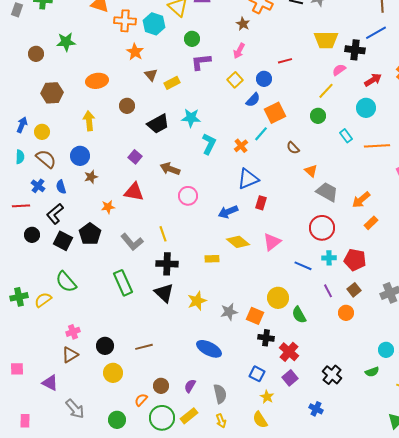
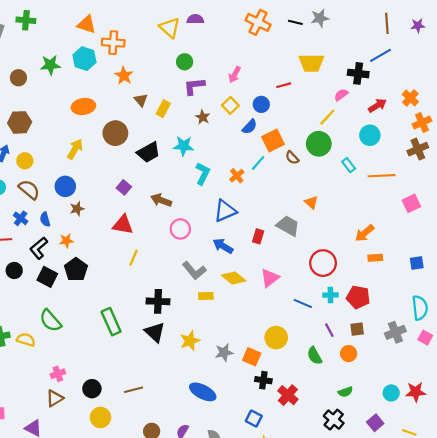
cyan hexagon: (154, 24) -> (84, 59), moved
brown star: (243, 24) -> (203, 117), moved
yellow trapezoid: (326, 40) -> (311, 63), moved
yellow rectangle: (172, 83) -> (163, 109), turned -35
brown hexagon: (52, 93) -> (20, 122), moved
brown circle: (127, 106) -> (115, 133), size x1.5
green circle: (318, 116) -> (319, 144), size x1.5
yellow arrow: (89, 121) -> (75, 149), turned 36
brown semicircle: (293, 148) -> (292, 158), moved
blue triangle: (248, 179) -> (225, 211), moved
gray trapezoid: (327, 192) -> (288, 226), moved
orange star: (108, 207) -> (66, 241), moved
blue arrow: (228, 212) -> (223, 246), turned 54
orange rectangle: (371, 223) -> (375, 258), turned 40
yellow line: (163, 234) -> (133, 258), moved, turned 42
gray L-shape: (132, 242) -> (194, 270), moved
brown square: (354, 290) -> (357, 329), turned 32
yellow semicircle: (43, 300) -> (26, 340), turned 54
green semicircle: (299, 315) -> (315, 356), moved
green semicircle: (372, 372) -> (345, 392), moved
purple square: (290, 378) -> (375, 423), moved

